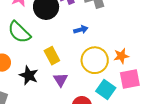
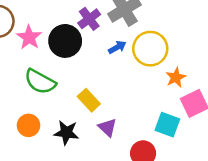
blue arrow: (81, 30) -> (117, 47), moved
yellow circle: (95, 60) -> (150, 49), moved

